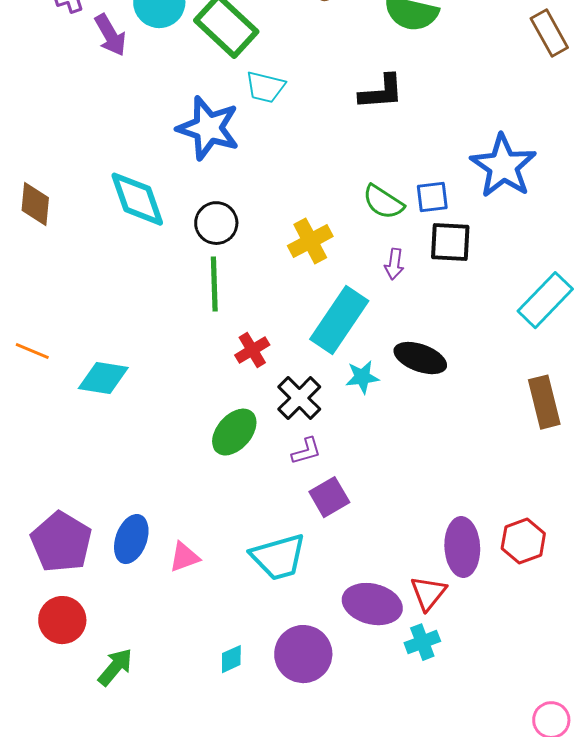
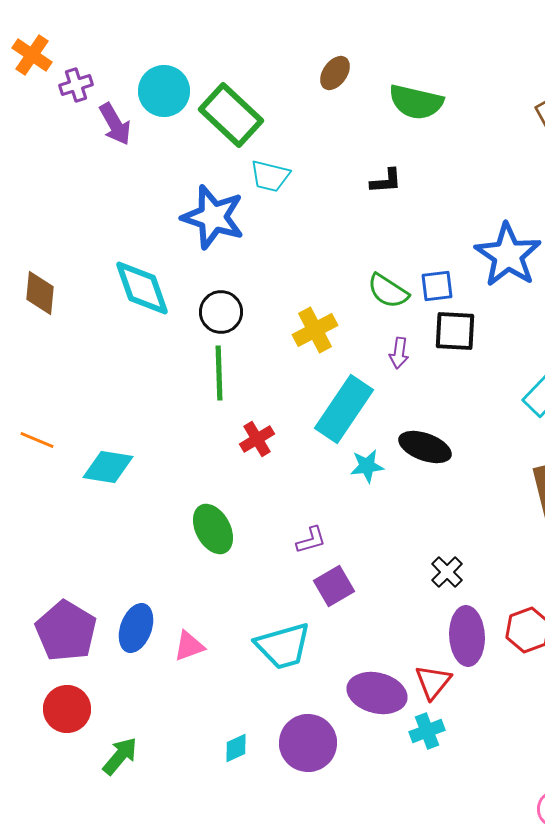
black L-shape: (381, 92) -> (386, 181), size x0.7
black cross: (299, 398) -> (447, 572), moved, size x0.7
green ellipse: (234, 432) -> (213, 529), moved, turned -69

